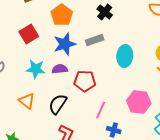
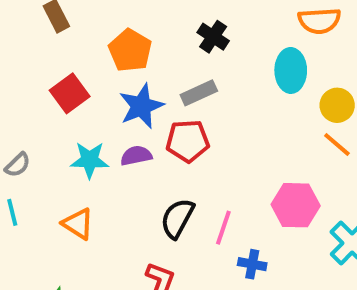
cyan ellipse: (125, 56) -> (291, 70), moved
red pentagon: (85, 81) -> (188, 141), moved
black semicircle: (58, 104) -> (177, 218), moved

